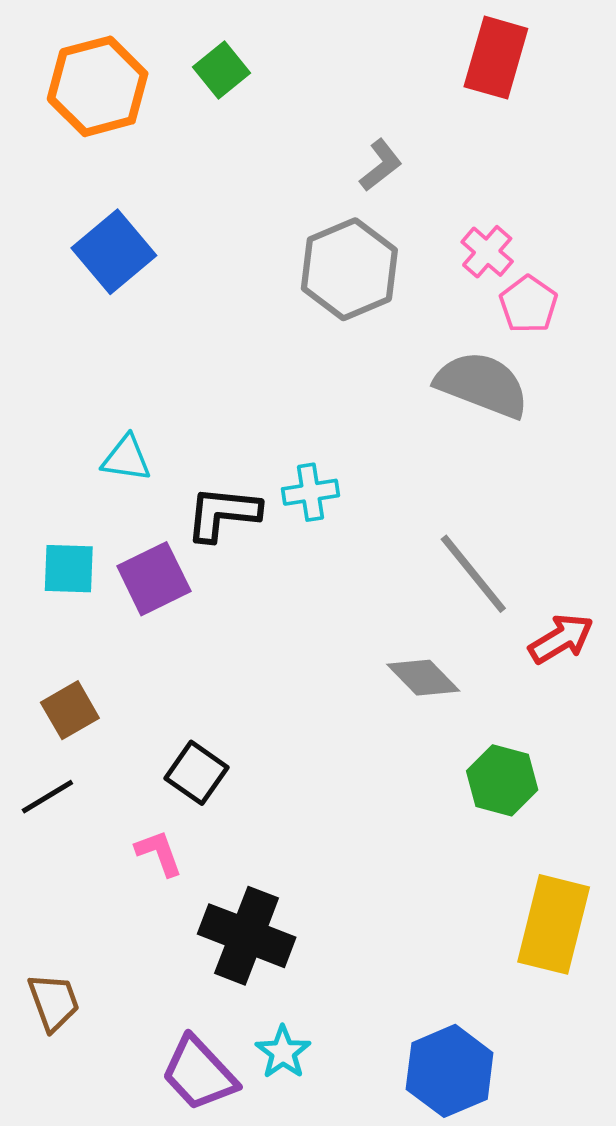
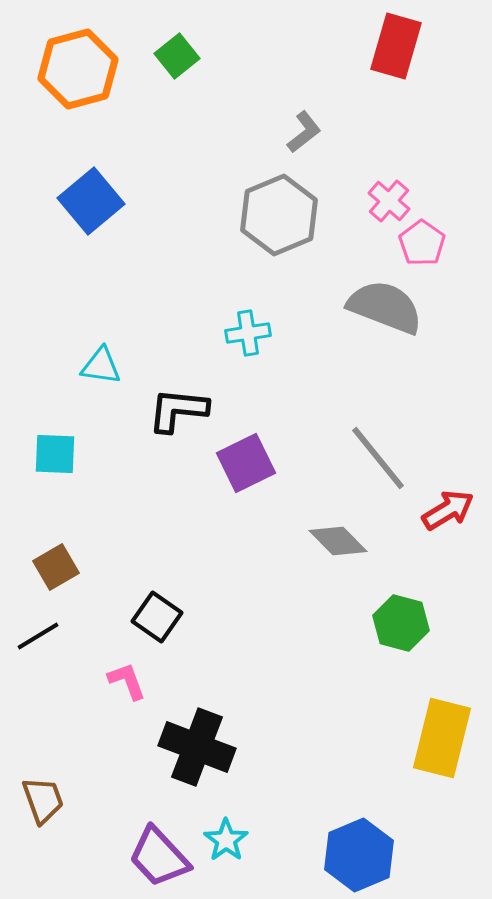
cyan cross: (311, 492) -> (248, 333), moved
purple square: (154, 579) -> (246, 463), moved

